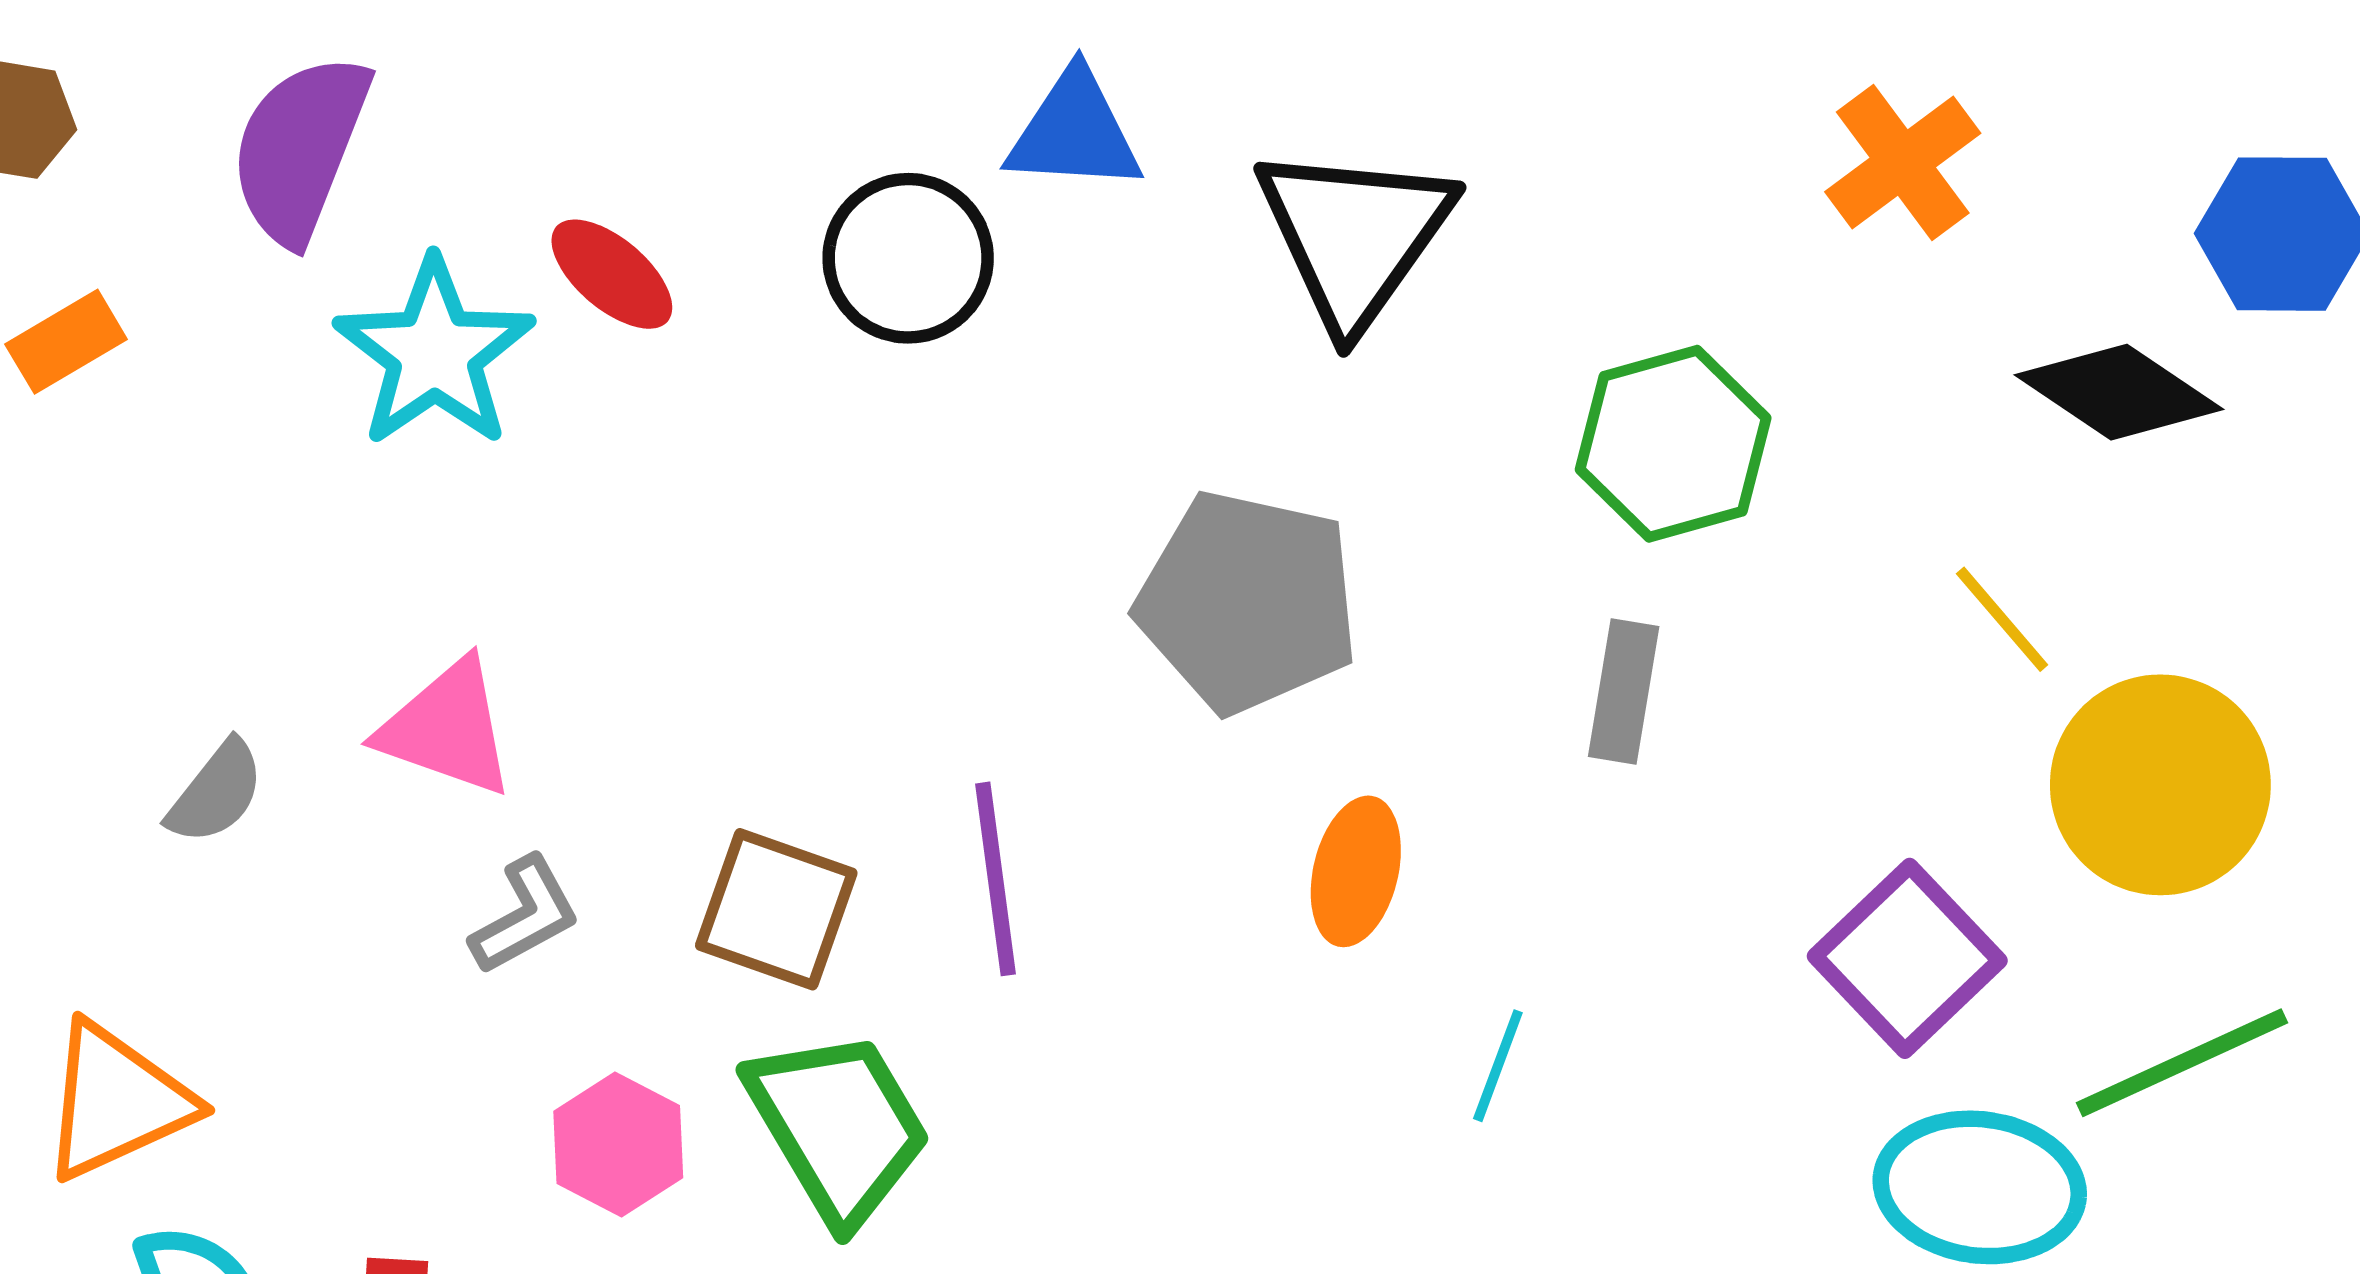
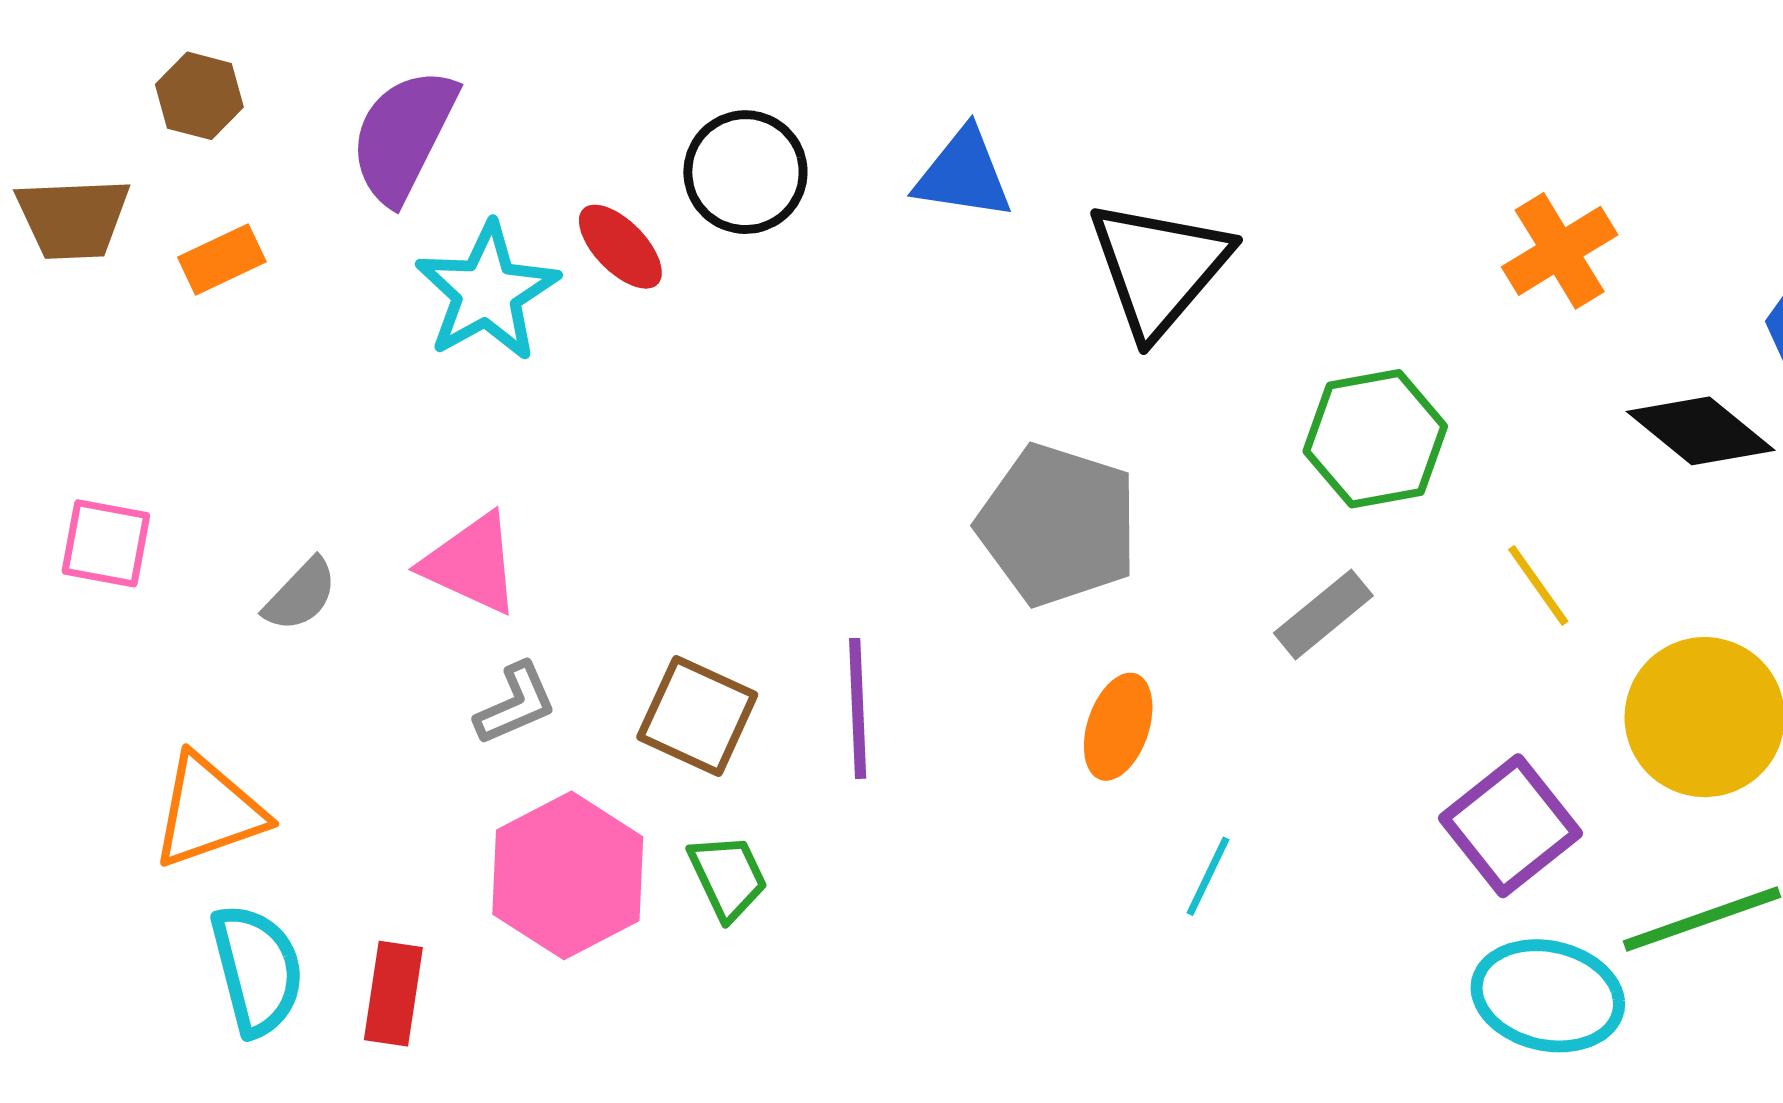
black circle: (908, 258) -> (745, 172), moved
yellow line: (2002, 619) -> (1538, 585), moved
gray rectangle: (1624, 691) -> (1323, 614), turned 36
green trapezoid: (838, 1127) -> (728, 877), size x0.6
pink hexagon: (618, 1145) -> (568, 875), size x1.6

